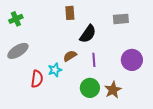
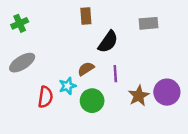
purple circle: (132, 60) -> (167, 92), moved
green circle: (90, 88) -> (92, 101), moved
brown star: (113, 90) -> (139, 96), moved

